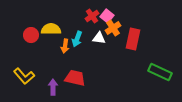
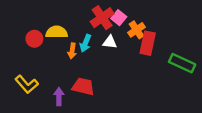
red cross: (92, 16) -> (102, 18), size x1.5
orange cross: (113, 28) -> (137, 30), moved
green rectangle: (160, 72) -> (182, 63), moved

